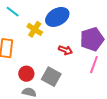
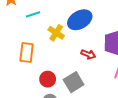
cyan line: (13, 12) -> (33, 14), turned -56
gray square: (51, 77) -> (74, 82), turned 30

